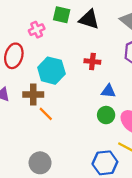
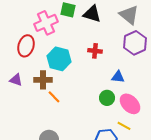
pink cross: (37, 30) -> (46, 23), size x1.6
blue triangle: (108, 91) -> (118, 77), moved

